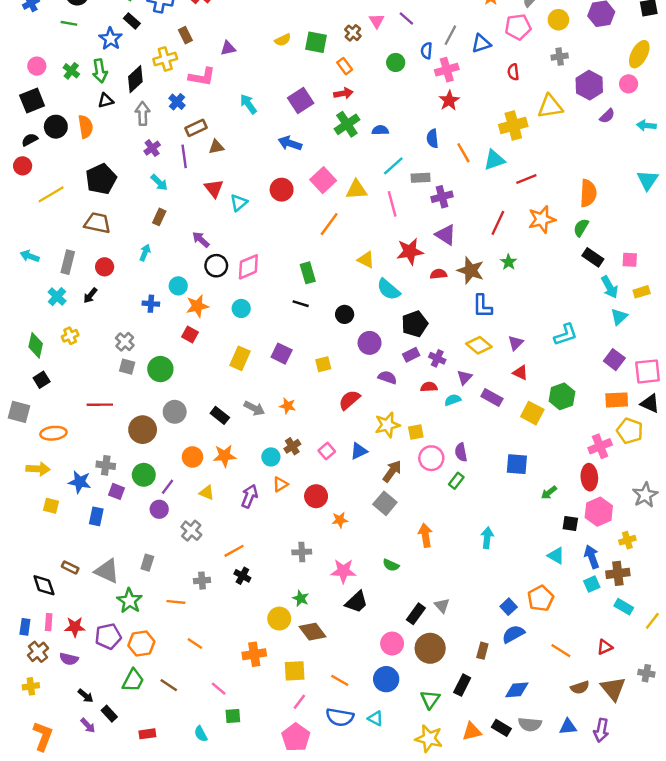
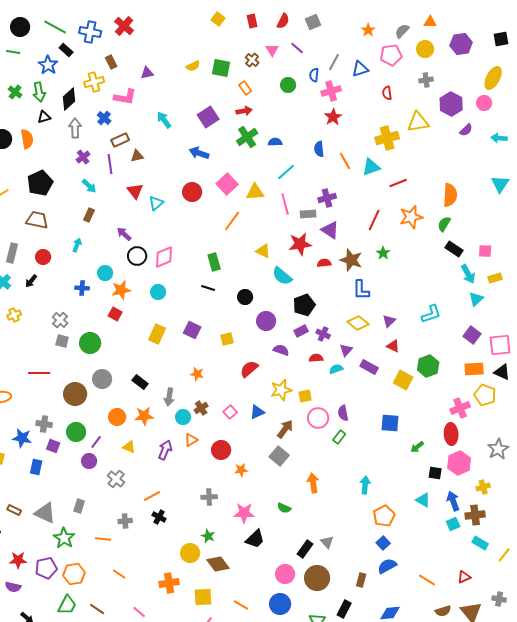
gray rectangle: (421, 178) -> (308, 214), moved
gray arrow: (254, 408) -> (169, 397), moved, turned 72
orange pentagon: (541, 598) -> (384, 516), moved

